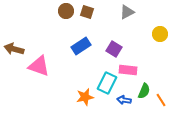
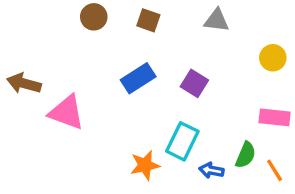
brown circle: (66, 11) -> (94, 17), moved
gray triangle: (127, 12) -> (217, 20), turned 35
pink rectangle: (128, 70) -> (275, 117), moved

